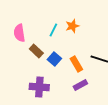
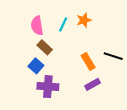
pink semicircle: (19, 33) -> (37, 26), moved
blue square: (54, 59) -> (36, 66), moved

